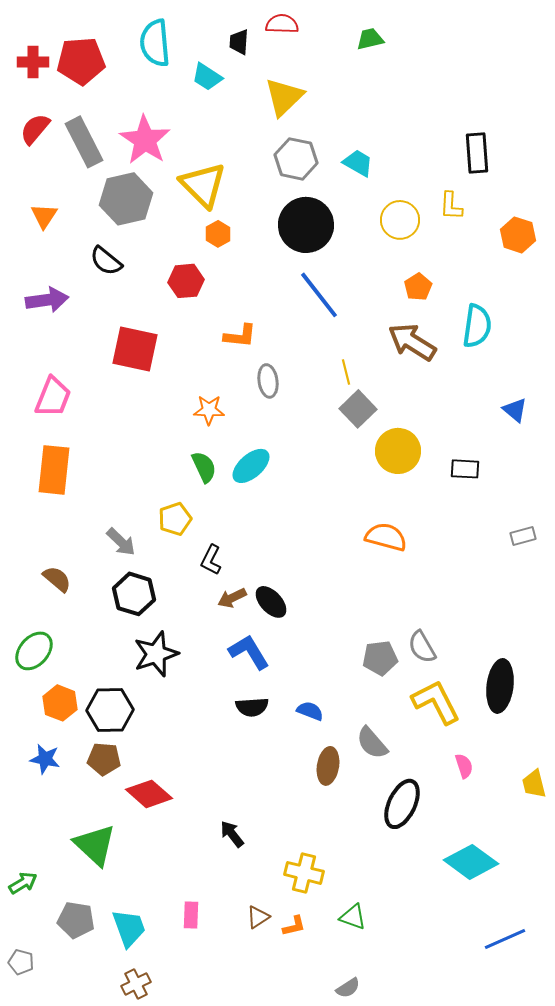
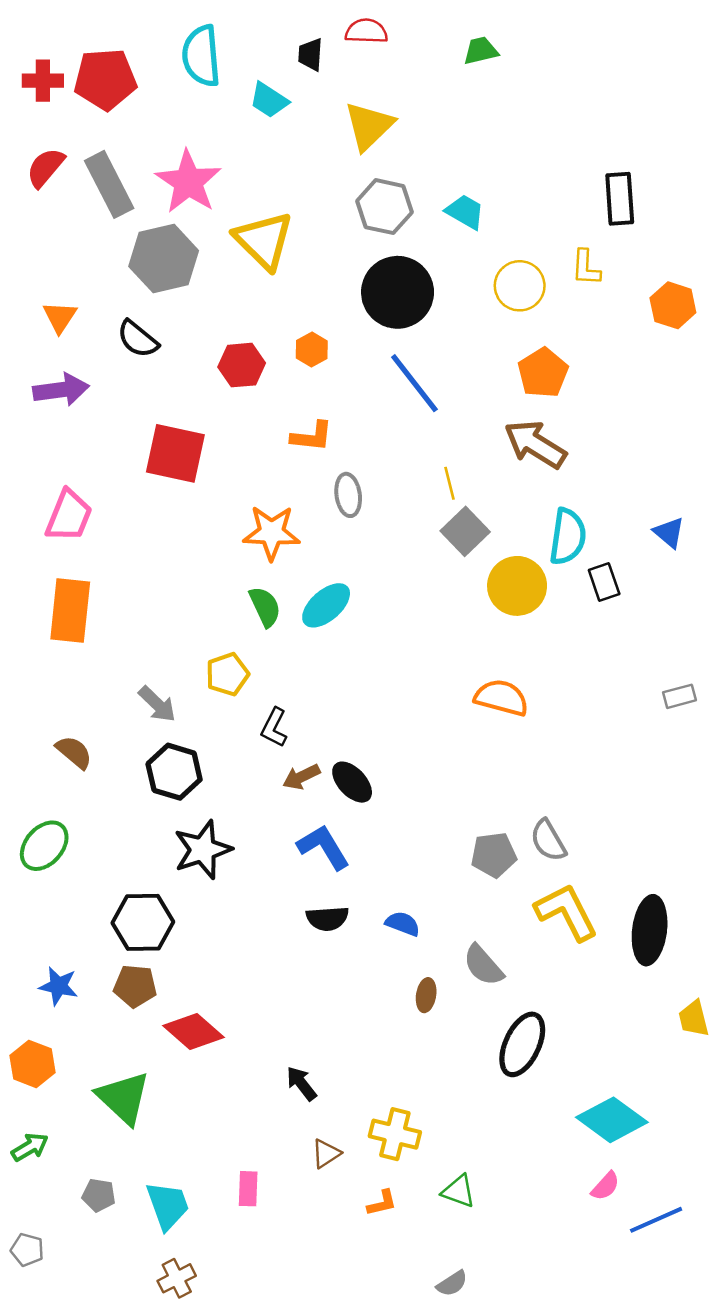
orange triangle: (44, 216) -> (60, 317), moved
orange hexagon: (218, 234) -> (312, 349), moved
orange pentagon: (418, 287) -> (543, 373), size x1.4
cyan semicircle: (477, 326) -> (568, 537), moved
orange star: (209, 410) -> (272, 533), size x1.4
black rectangle: (465, 469) -> (604, 582), moved, turned 68
black ellipse: (500, 686) -> (650, 930), moved
orange hexagon: (60, 703) -> (32, 1064), moved
brown ellipse: (328, 766) -> (426, 995), size x0.7
pink semicircle: (464, 766) -> (605, 1186), moved, turned 60
brown triangle: (258, 917) -> (326, 1154), moved
gray pentagon: (76, 920) -> (99, 1195), size x0.7

